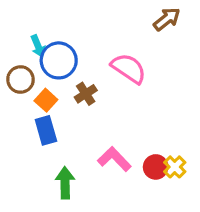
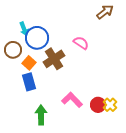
pink semicircle: (129, 68) -> (81, 43), size x0.7
brown cross: (86, 94) -> (54, 59), size x1.5

